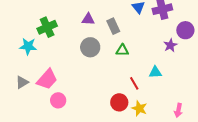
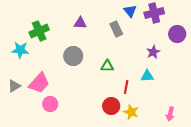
gray rectangle: (113, 26) -> (116, 29), moved
purple star: (170, 45) -> (153, 52), moved
gray circle: (90, 47) -> (73, 56), moved
green triangle: (122, 50) -> (107, 66), moved
red line: (134, 83) -> (126, 87), turned 40

